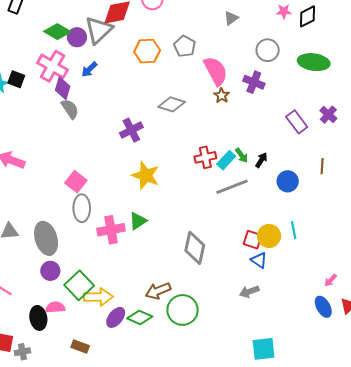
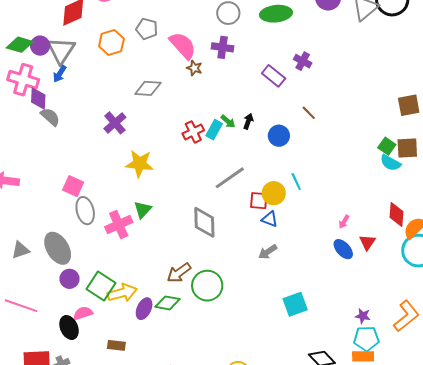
gray triangle: (99, 30) -> (61, 50), moved
brown line: (322, 166) -> (309, 113), turned -35
gray line: (232, 187) -> (230, 178), moved

